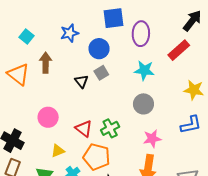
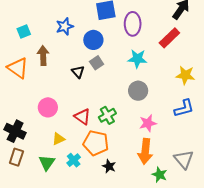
cyan square: (26, 37) -> (24, 32), turned 32

